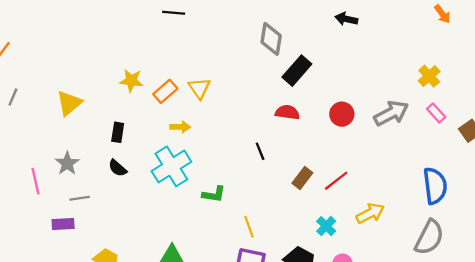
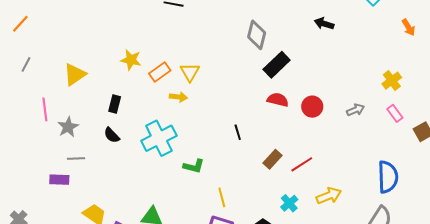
red semicircle: (287, 112) -> (278, 100), moved
gray arrow: (391, 113) -> (356, 110), size x0.6
yellow arrow: (180, 127) -> (178, 97), moved
pink line: (35, 181) -> (45, 109), moved

